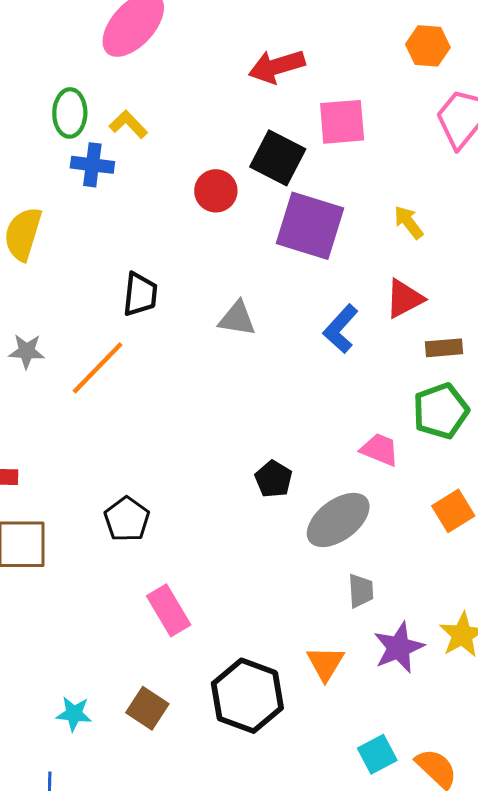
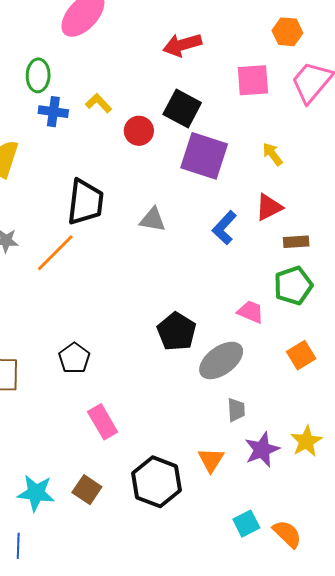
pink square: (342, 122) -> (253, 80), moved
yellow L-shape: (128, 124) -> (99, 103), moved
black trapezoid: (140, 294) -> (85, 202), size x1.5
black pentagon: (274, 479) -> (177, 331), size x1.5
cyan star: (74, 714) -> (36, 493), size x1.5

